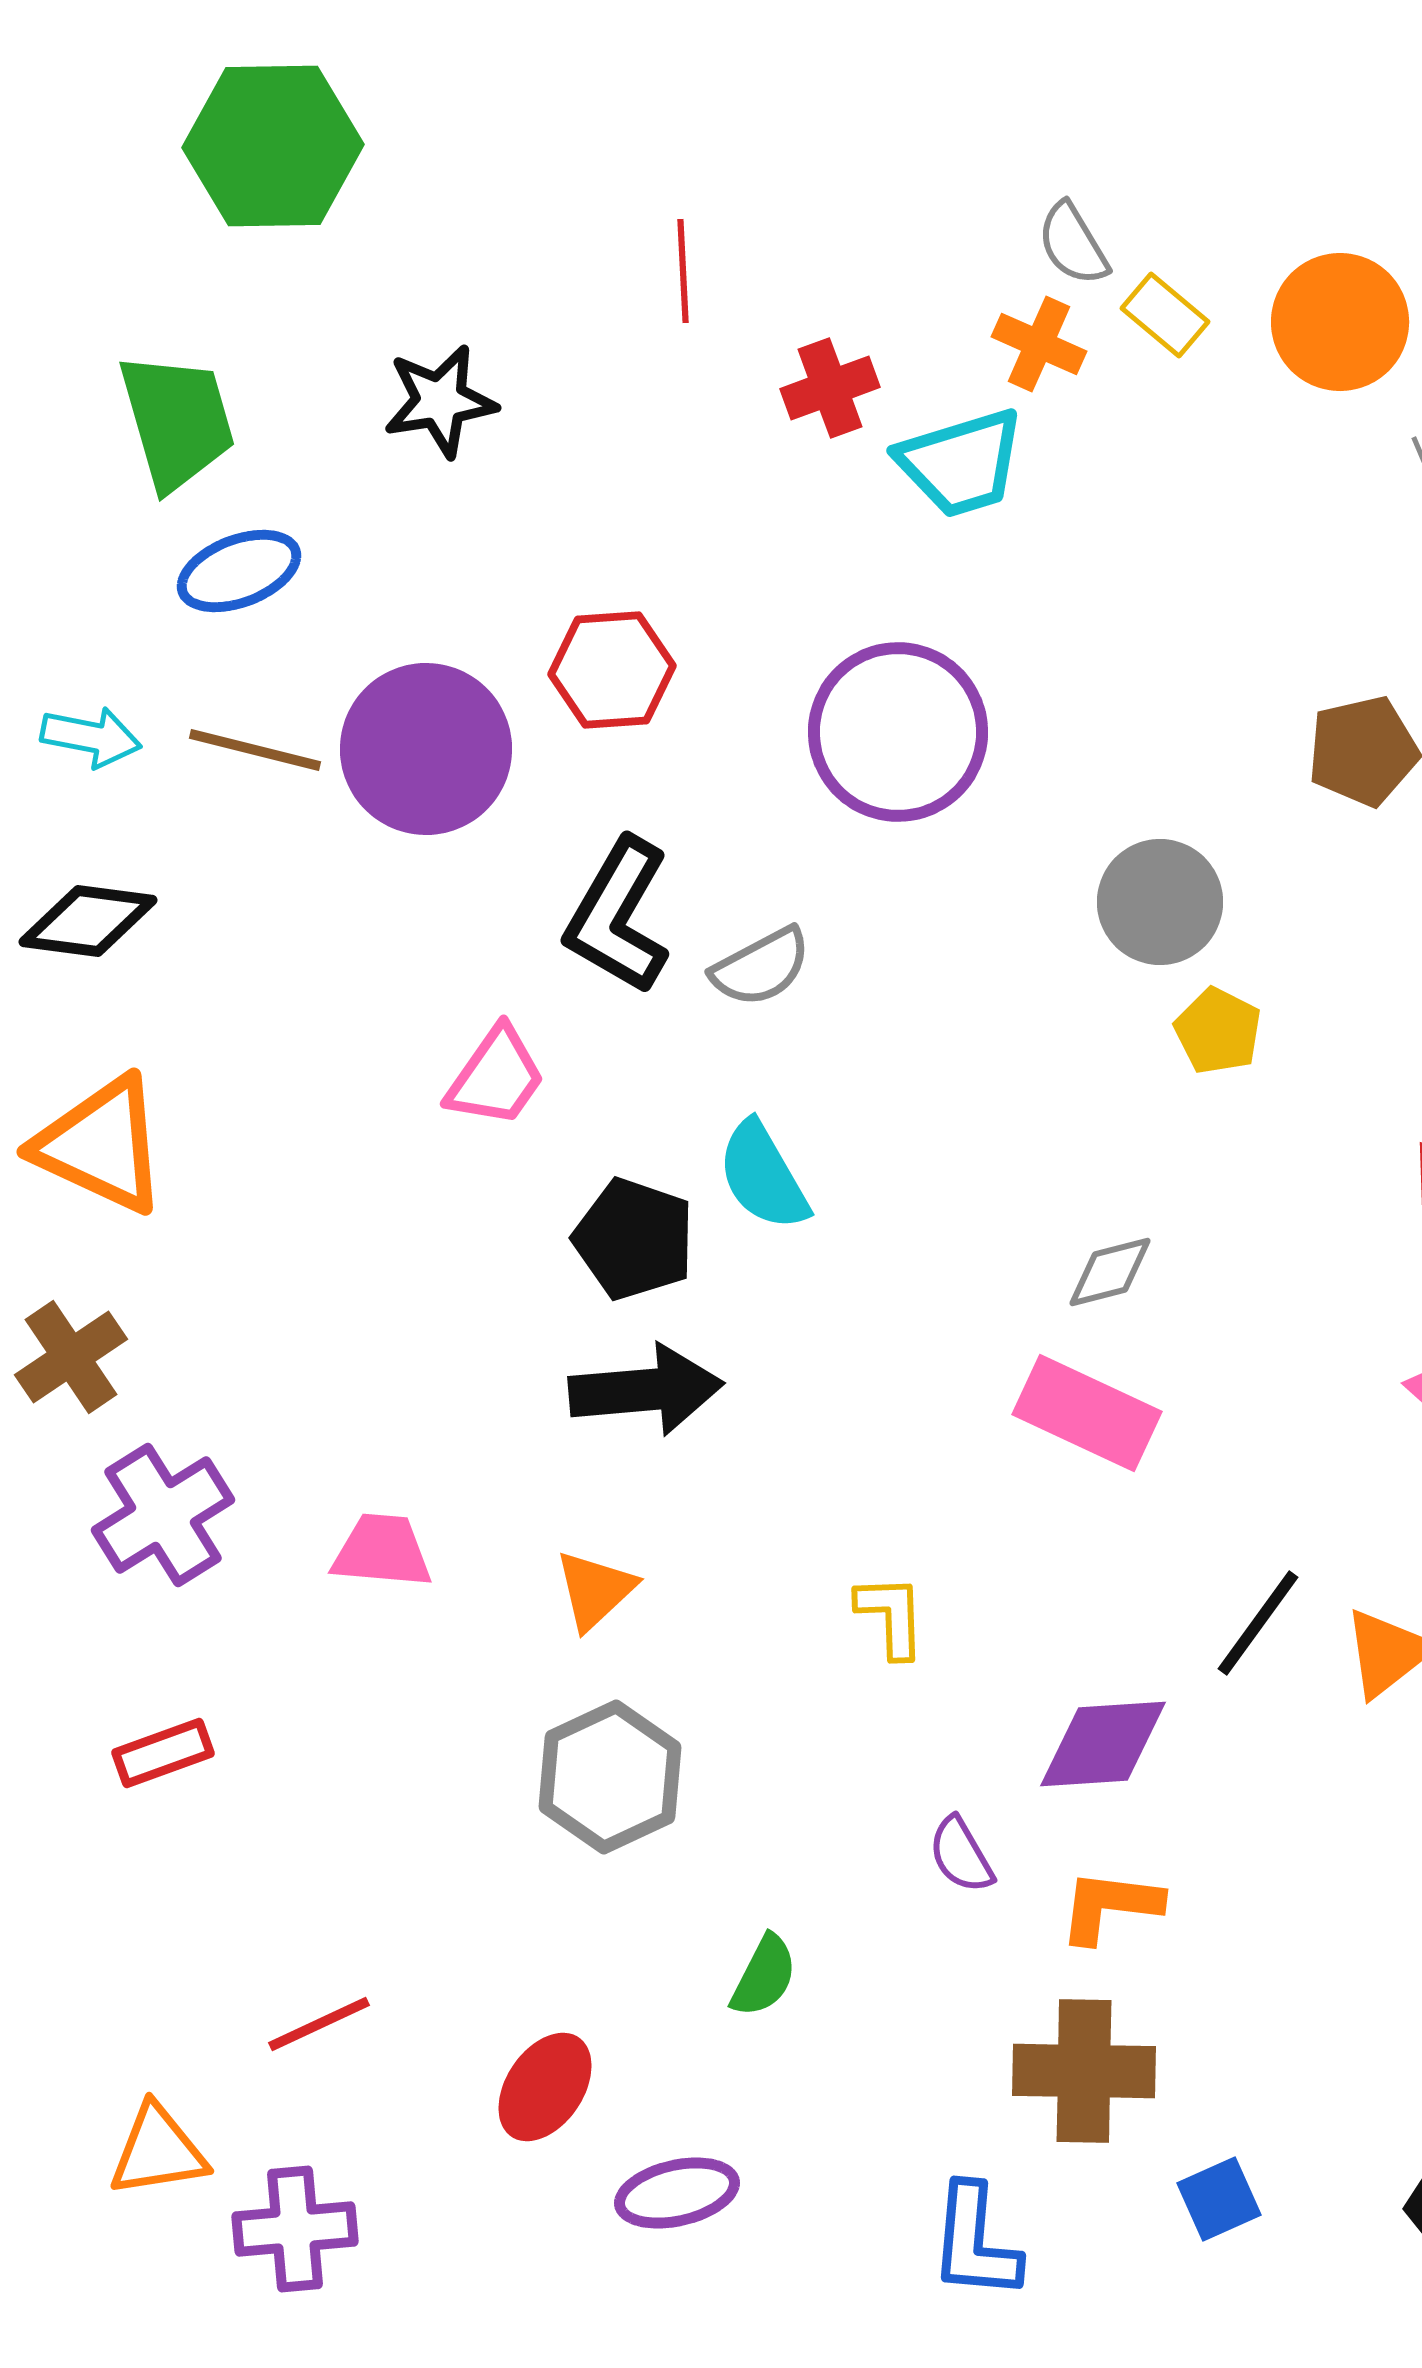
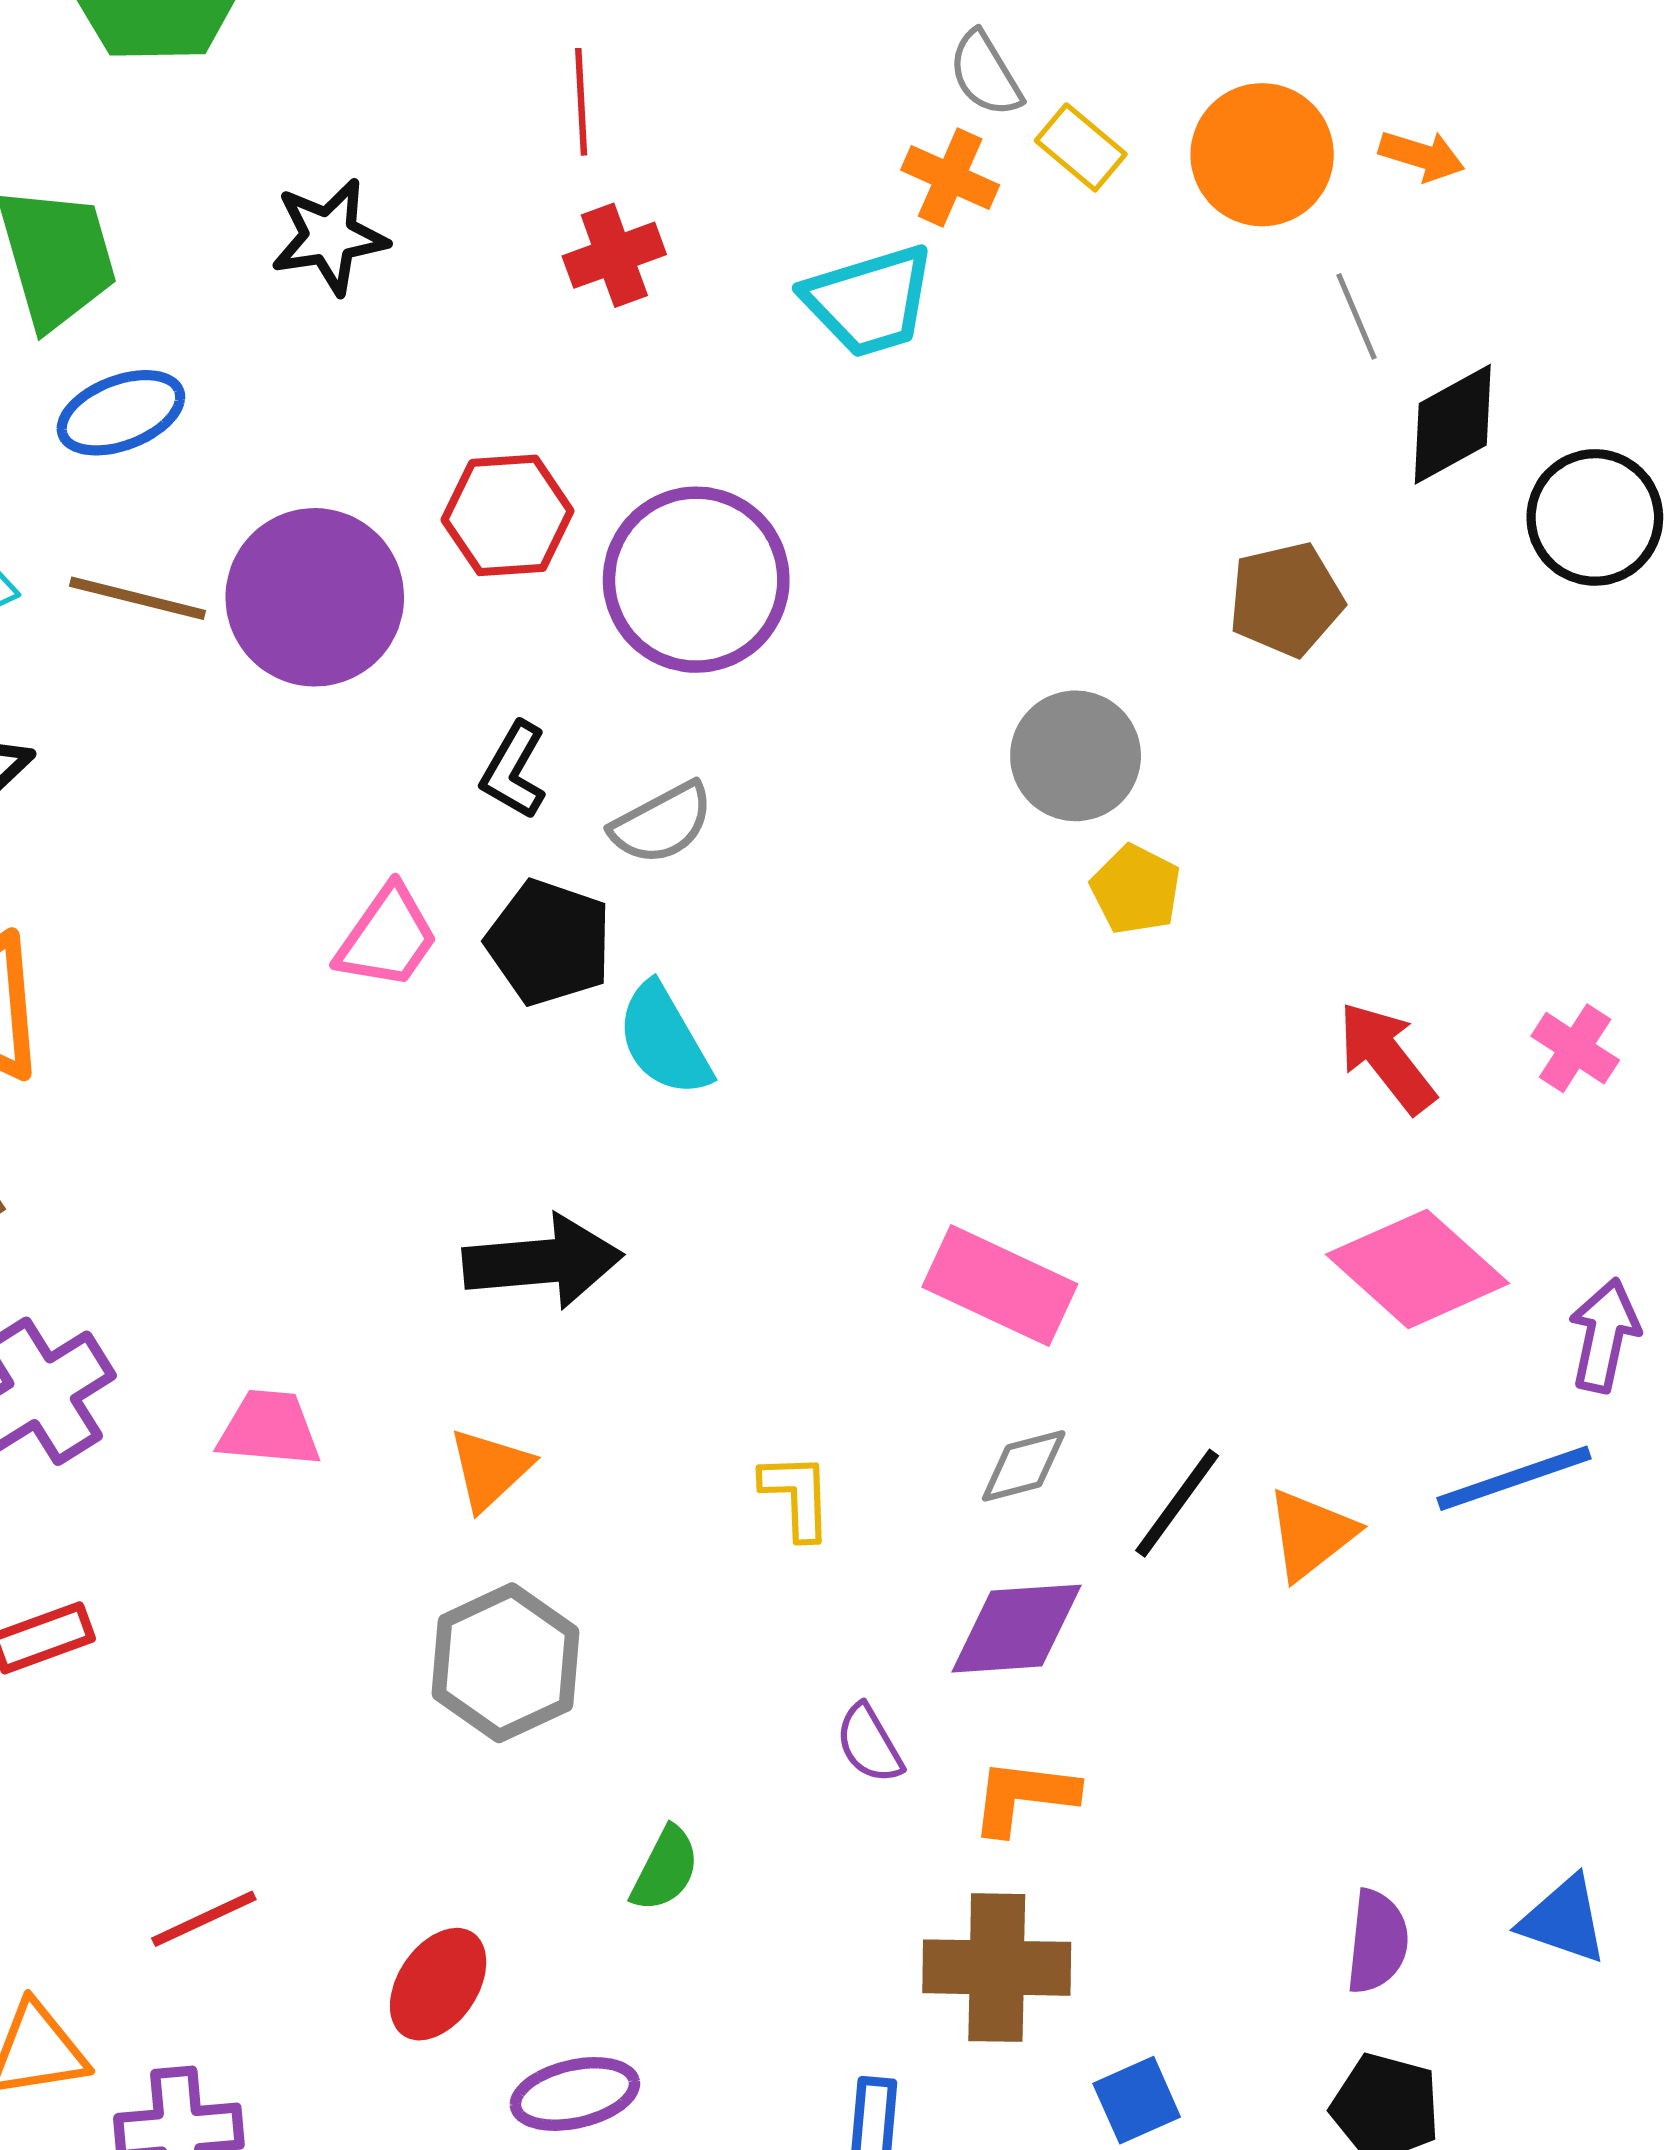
red cross: (830, 388) -> (614, 255), moved
purple circle: (898, 732) -> (696, 580), moved
black L-shape: (618, 916) -> (514, 770), size x0.6
black pentagon: (634, 1239) -> (549, 942), moved
gray diamond: (1110, 1272) -> (1024, 1466), moved

